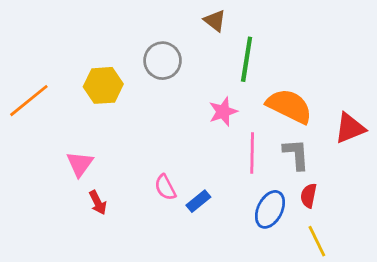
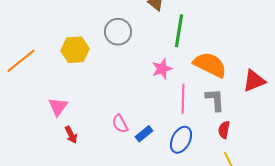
blue ellipse: (270, 209) -> (181, 140), moved

